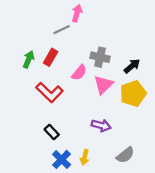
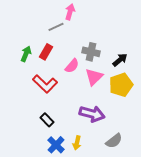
purple arrow: (101, 125) -> (92, 114), size x1.4

